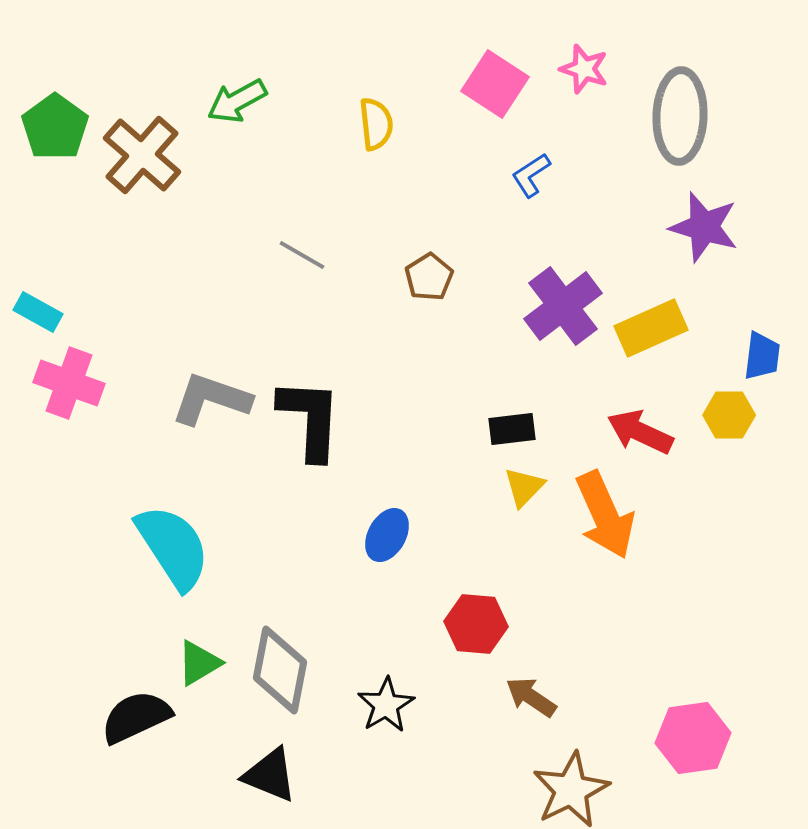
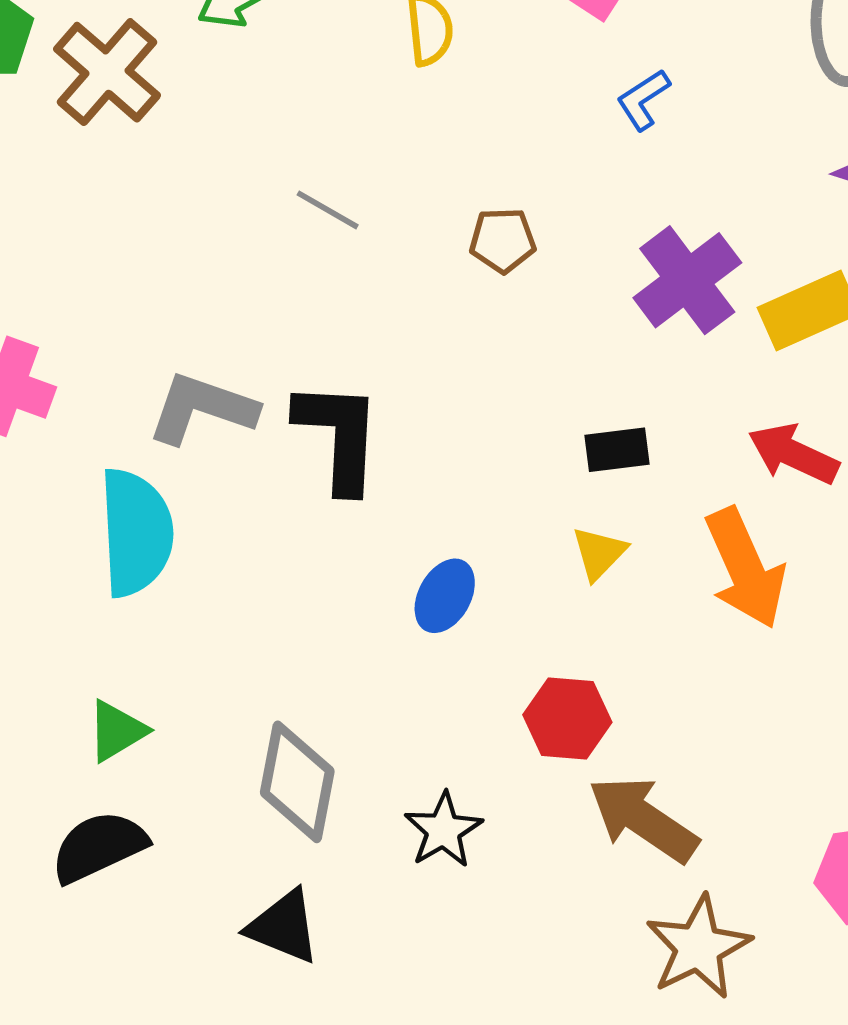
brown pentagon: (429, 277) -> (503, 240), turned 30
yellow triangle: (524, 487) -> (599, 553), moved
cyan semicircle: (173, 547) -> (136, 532), moved, turned 30
green triangle: (199, 663) -> (117, 731), moved
brown arrow: (531, 697) -> (643, 819), size x1.6

